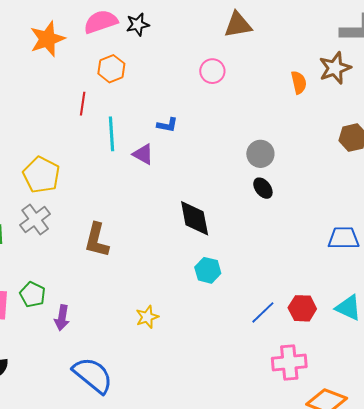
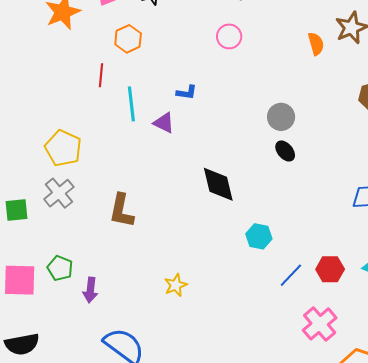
cyan hexagon: (208, 270) -> (259, 236), moved
pink cross: (289, 362) -> (320, 324), turned -32

